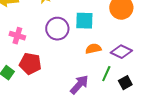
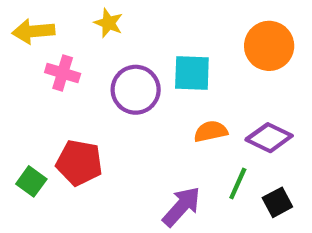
pink cross: (17, 36) -> (63, 73), moved

